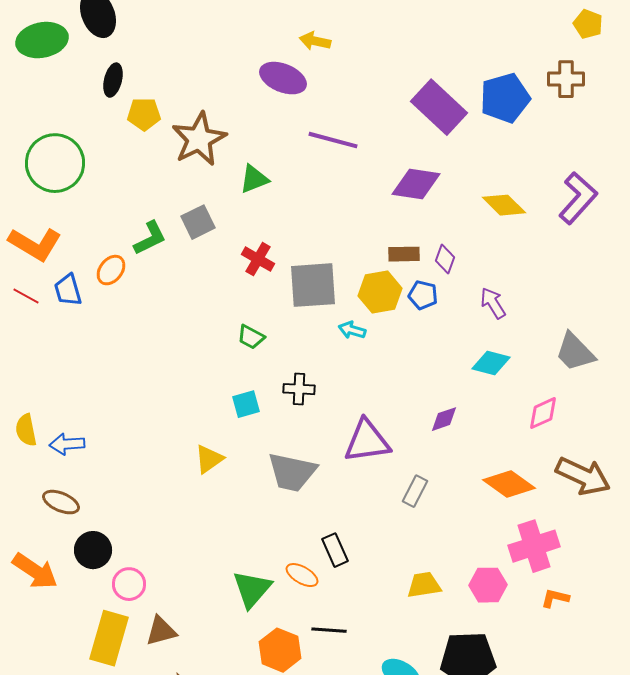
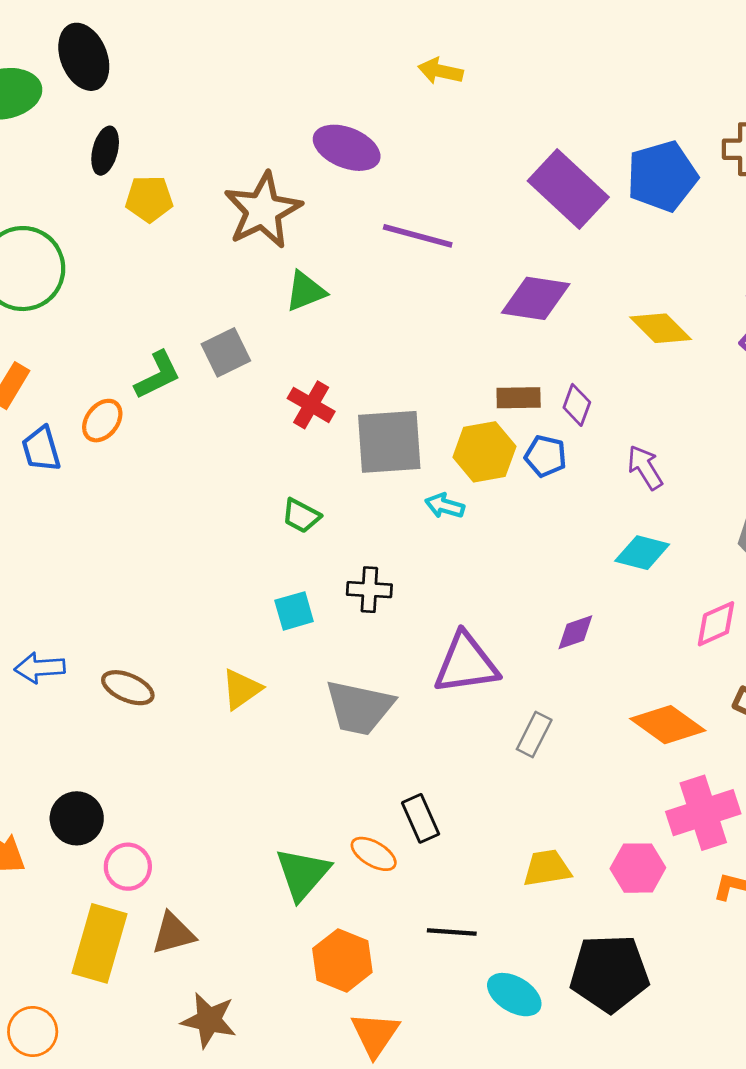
yellow arrow: (315, 41) -> (440, 71), moved
brown star: (199, 139) -> (263, 210), moved
brown ellipse: (61, 502) -> (128, 688), moved
black line: (329, 630) -> (452, 932), moved

